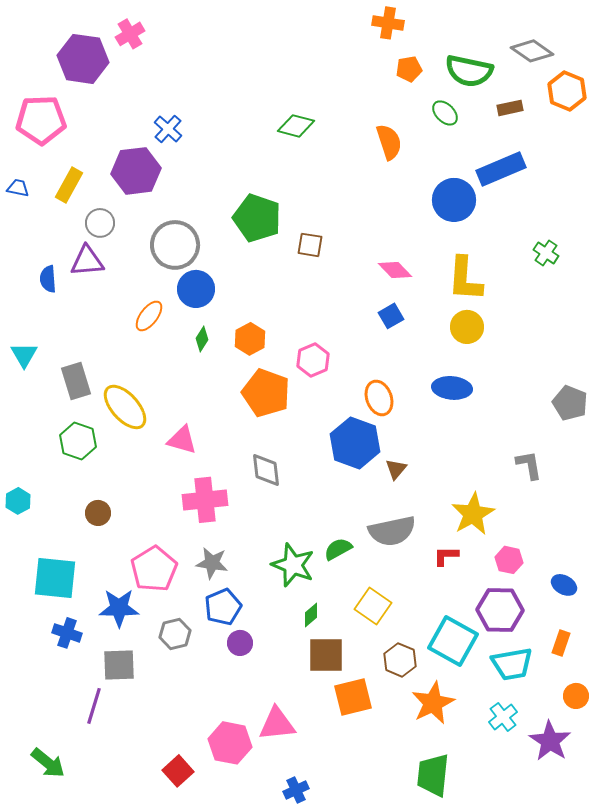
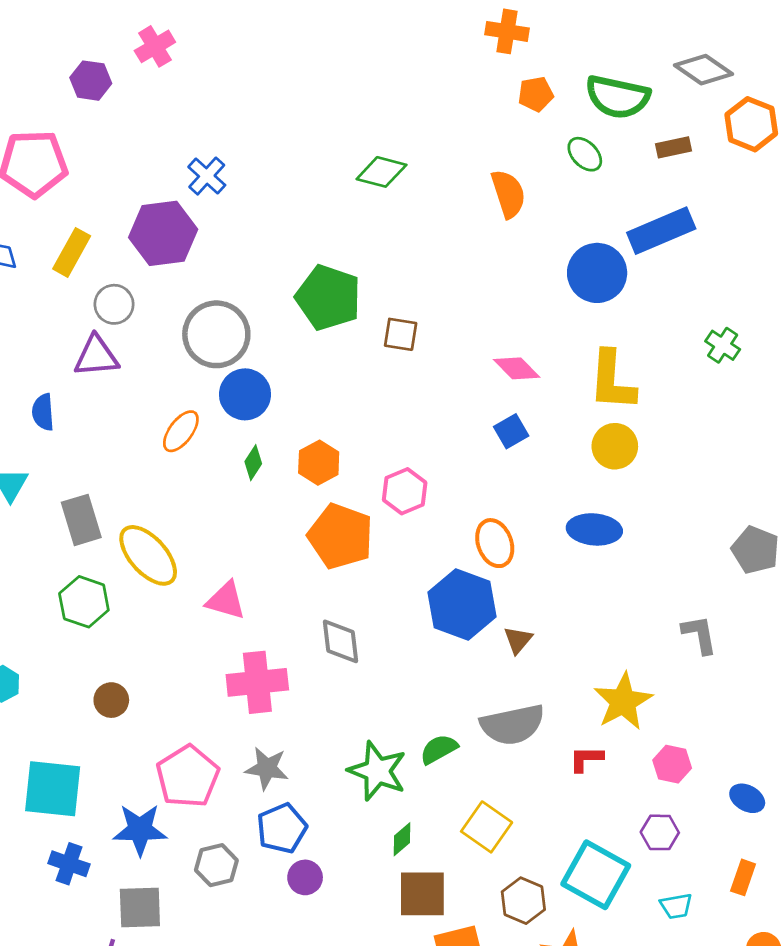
purple hexagon: (83, 59) -> (91, 81), size x0.6
blue semicircle: (48, 279) -> (43, 412), moved
purple hexagon: (500, 610) -> (660, 832), size x0.6
cyan trapezoid: (512, 664) -> (676, 906), size x0.6

